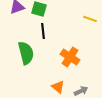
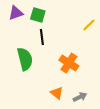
yellow line: (90, 19) -> (89, 25), turned -64

